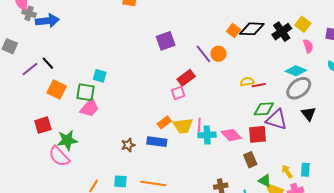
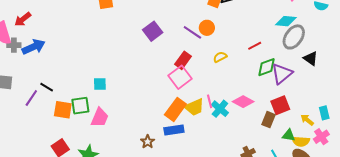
yellow semicircle: (247, 82) -> (220, 57), moved
green square: (85, 92) -> (80, 106), moved
pink square: (178, 93) -> (180, 77), size x1.6
purple triangle: (277, 120) -> (282, 74), turned -40
orange rectangle: (164, 122) -> (175, 109), size x1.6
red square: (258, 134) -> (280, 105), moved
cyan cross: (207, 135) -> (220, 109), turned -30
brown rectangle: (250, 160) -> (269, 120), turned 63

